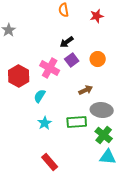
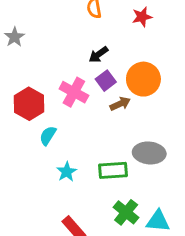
orange circle: (98, 59) -> (143, 79), size x1.5
brown arrow: (86, 90) -> (120, 104), moved
cyan semicircle: (40, 96) -> (48, 136), moved
green cross: (104, 135) -> (126, 212), moved

